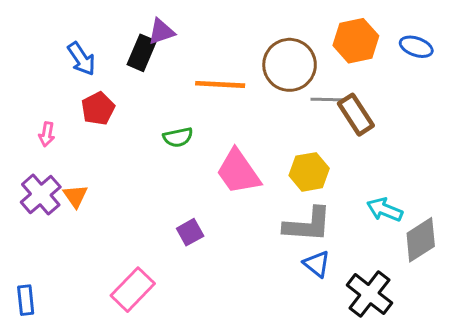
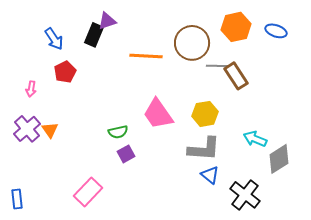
green semicircle: (178, 137) -> (118, 132), moved

